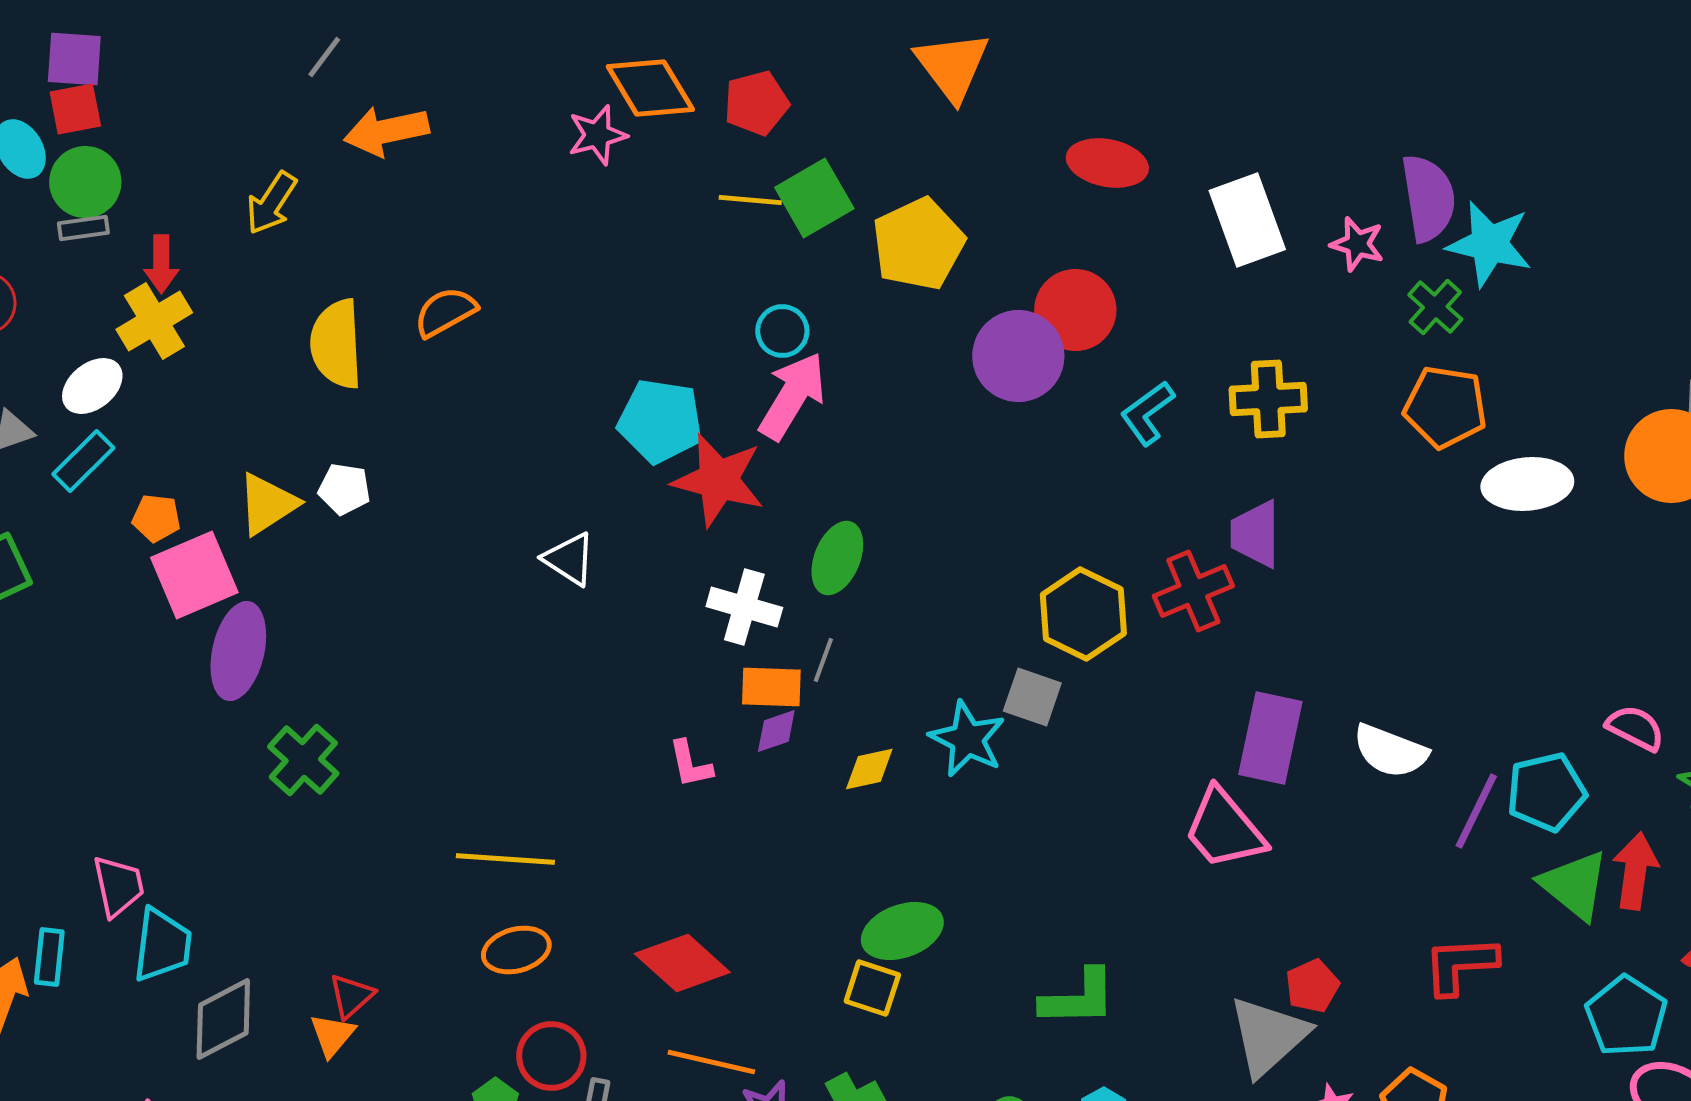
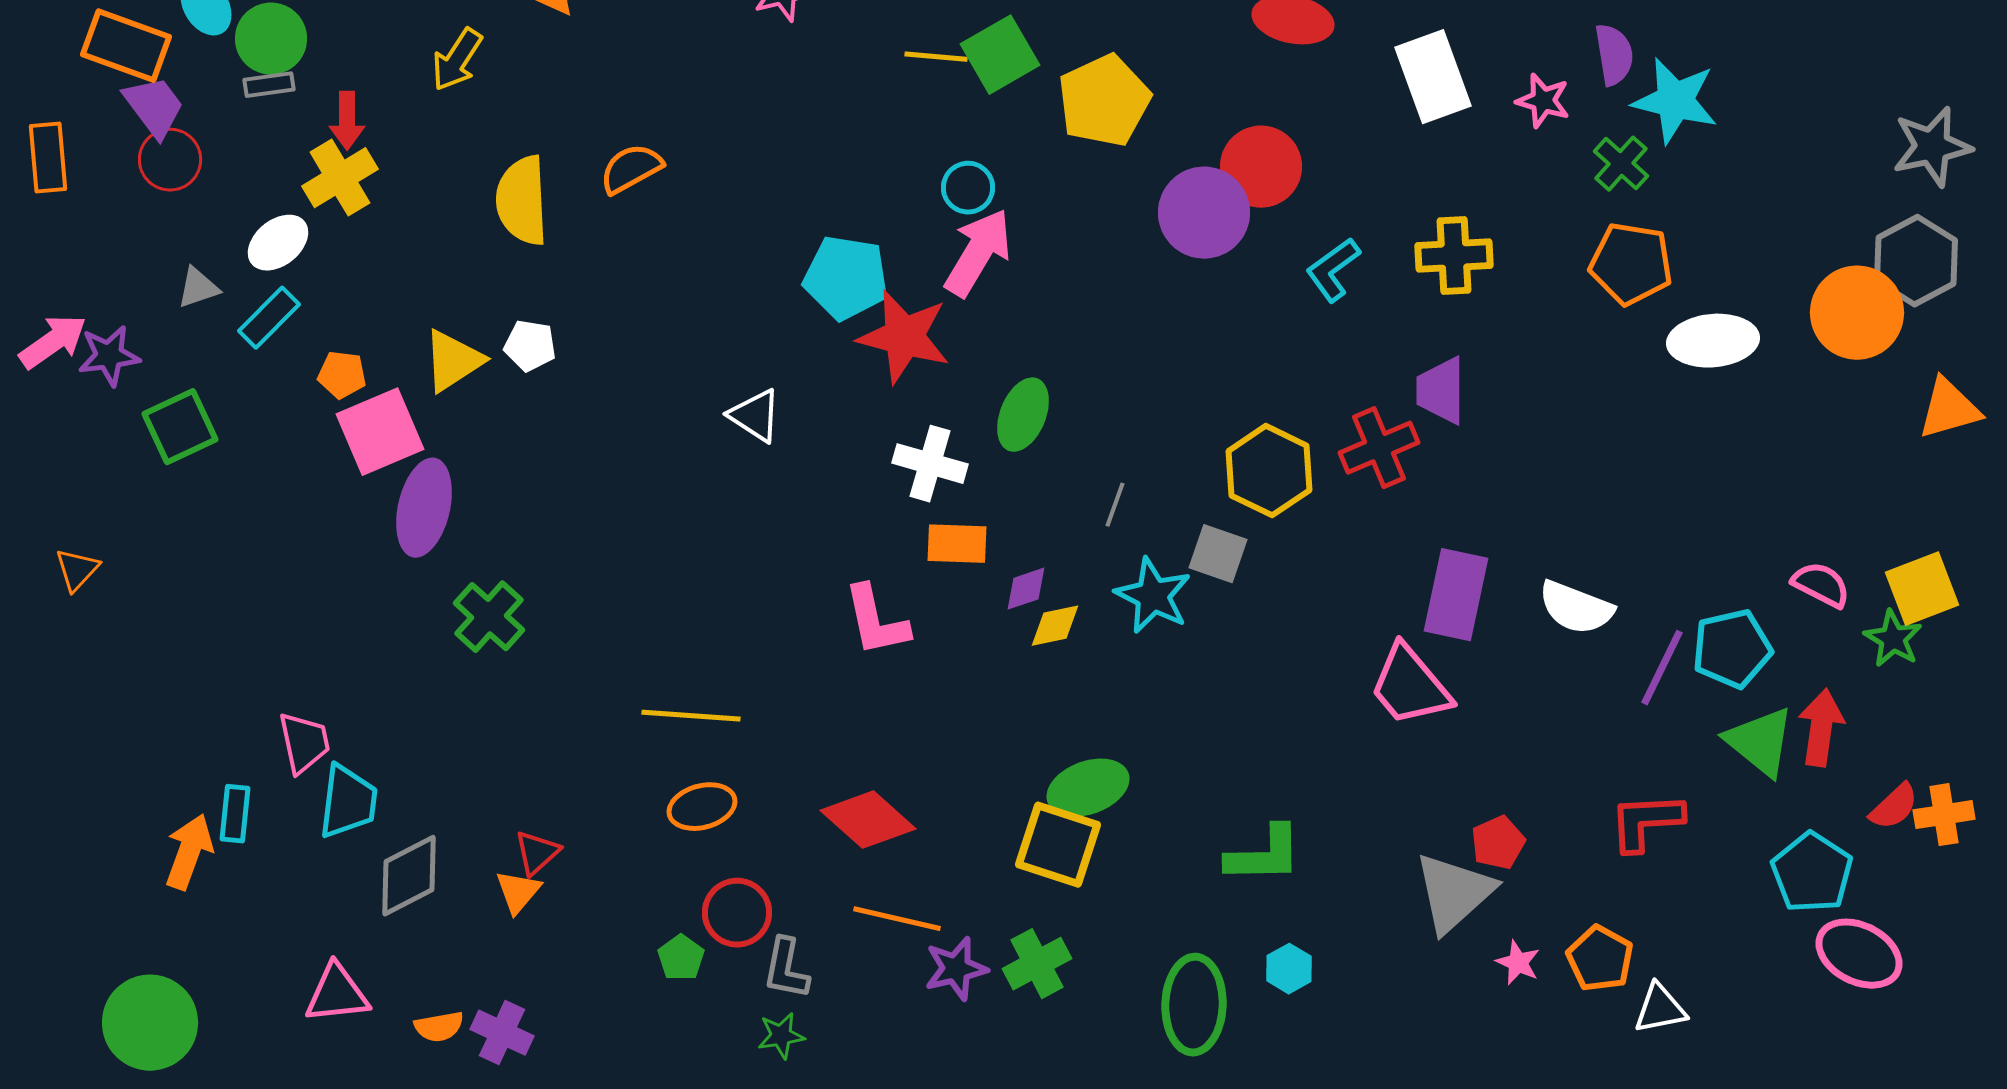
purple semicircle: (1428, 198) -> (1614, 55), size x0.7
gray line: (823, 660) -> (1115, 505), moved
purple diamond: (776, 731) -> (1026, 589), moved
pink L-shape: (690, 764) -> (876, 621), size x1.5
yellow square: (872, 988) -> (1058, 845), size x1.5

